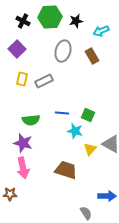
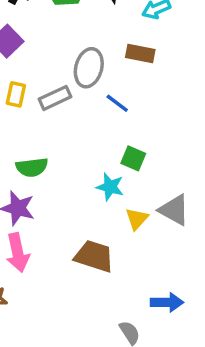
gray ellipse: (63, 51) -> (89, 68), moved
brown rectangle: (92, 56) -> (140, 53), turned -49
blue line: (62, 113) -> (117, 103), moved, turned 32

